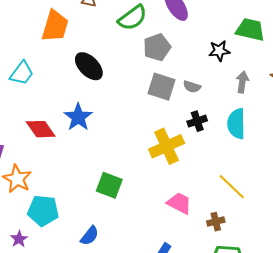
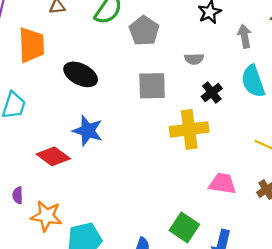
gray square: (161, 87) -> (152, 86), moved
yellow cross: (167, 146) -> (189, 129), turned 36
green square: (109, 185) -> (184, 227), moved, turned 32

